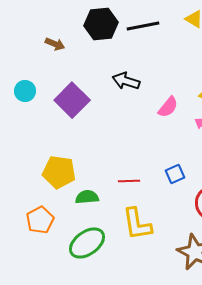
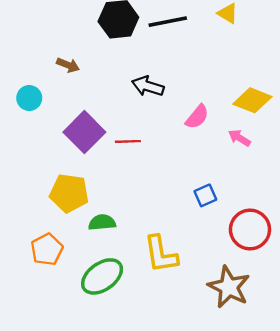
brown arrow: (55, 44) -> (68, 65), moved
purple square: (72, 100) -> (84, 132), moved
red line: (129, 181) -> (128, 141), moved

